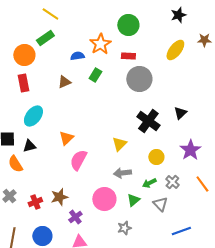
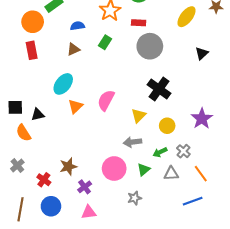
blue semicircle: (77, 56) -> (77, 26), moved
black triangle: (180, 113) -> (202, 53), moved
cyan ellipse: (33, 116) -> (63, 84), moved
yellow triangle: (119, 144) -> (139, 116), moved
pink semicircle: (78, 160) -> (106, 100), moved
orange line: (202, 184) -> (201, 174), moved
red cross: (35, 202) -> (44, 180), moved, turned -32
gray triangle: (160, 204) -> (171, 174), turned -49

